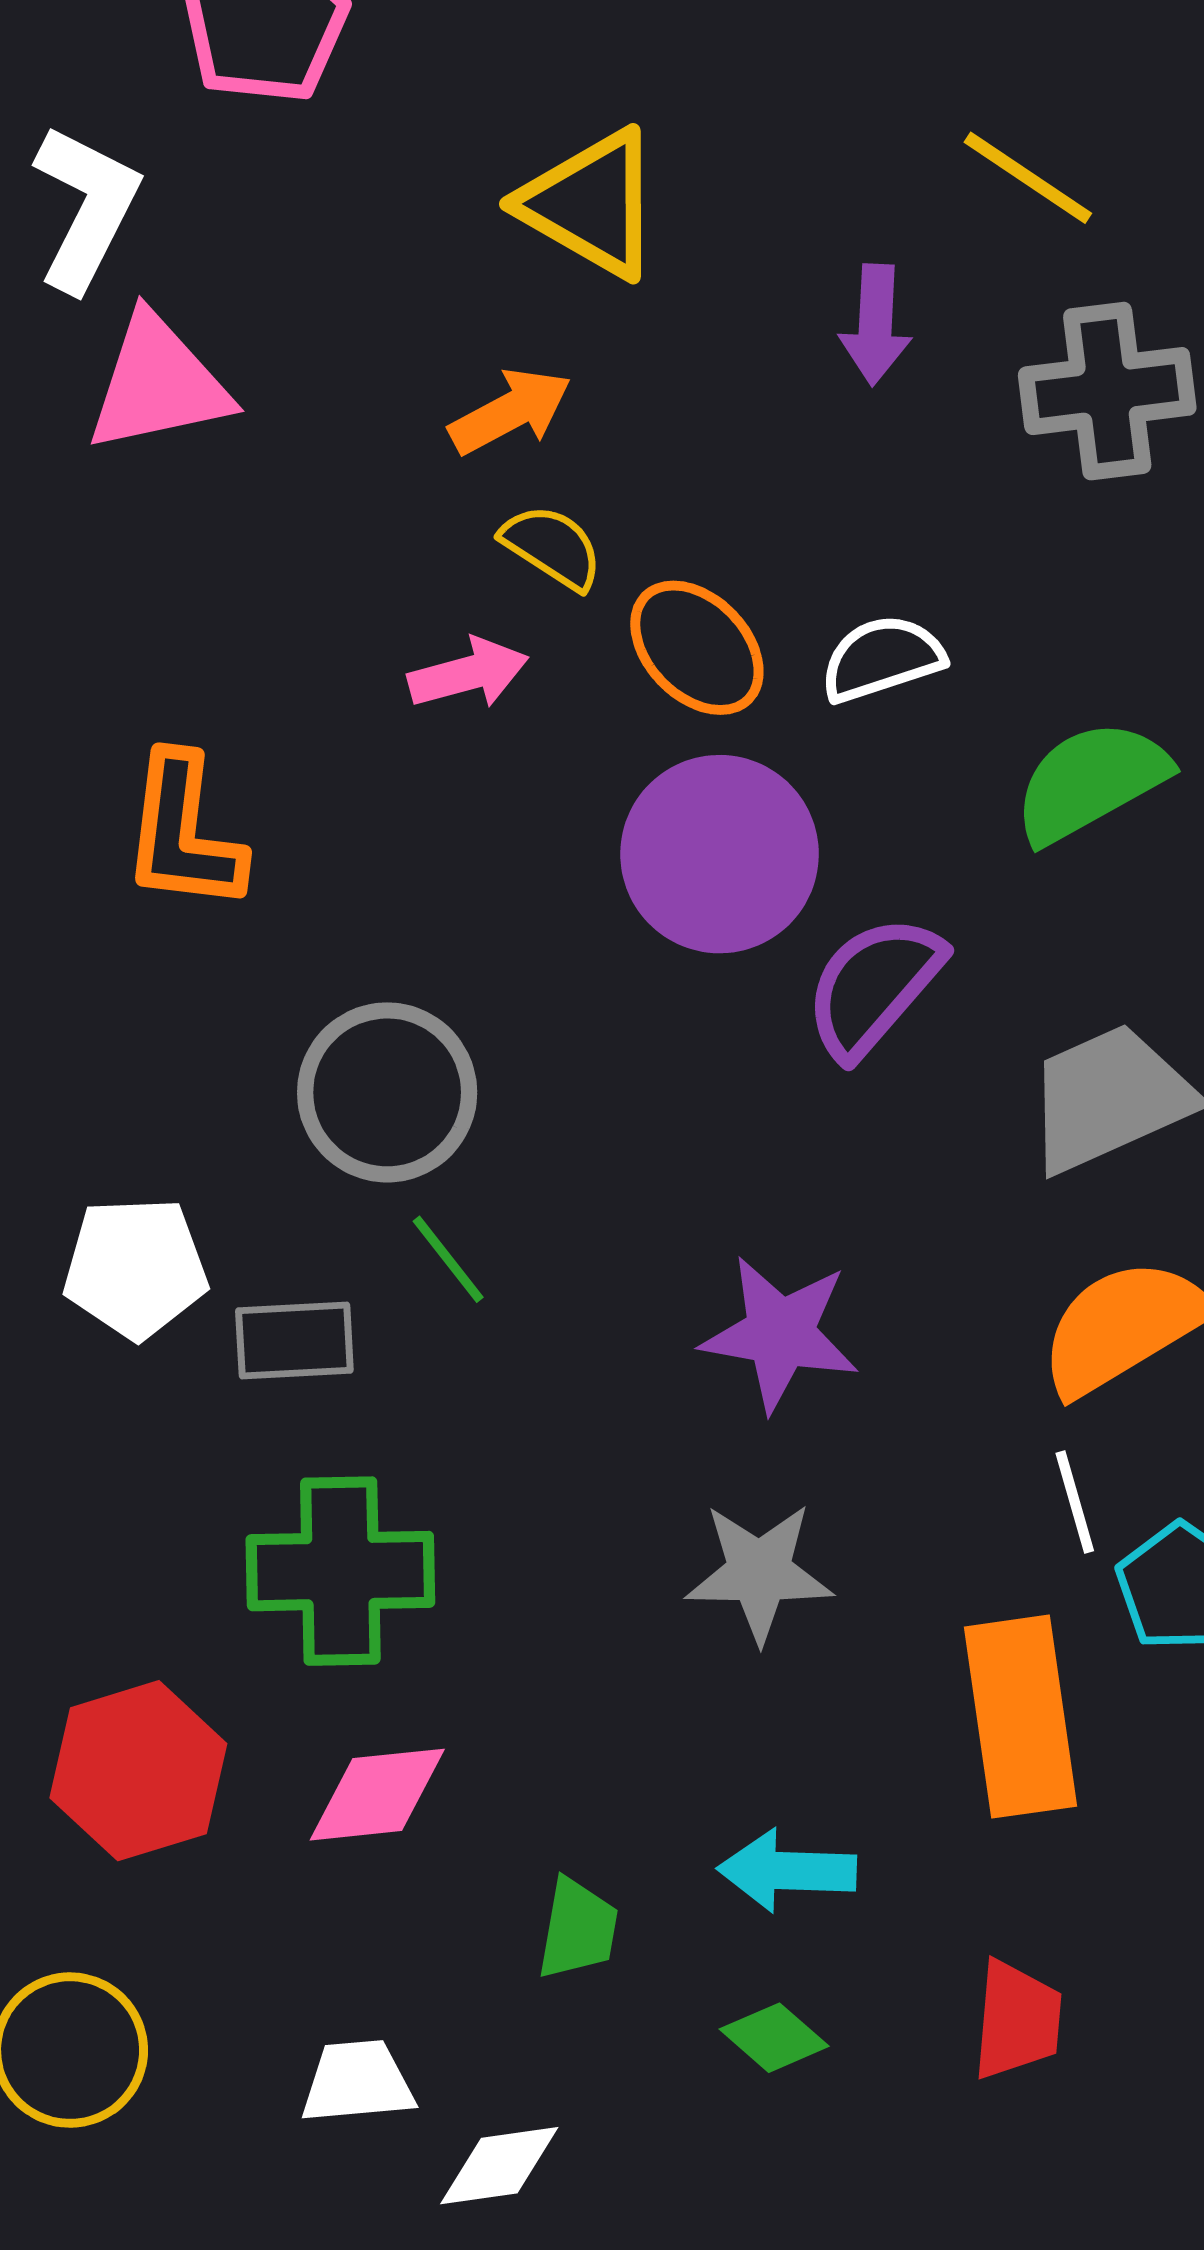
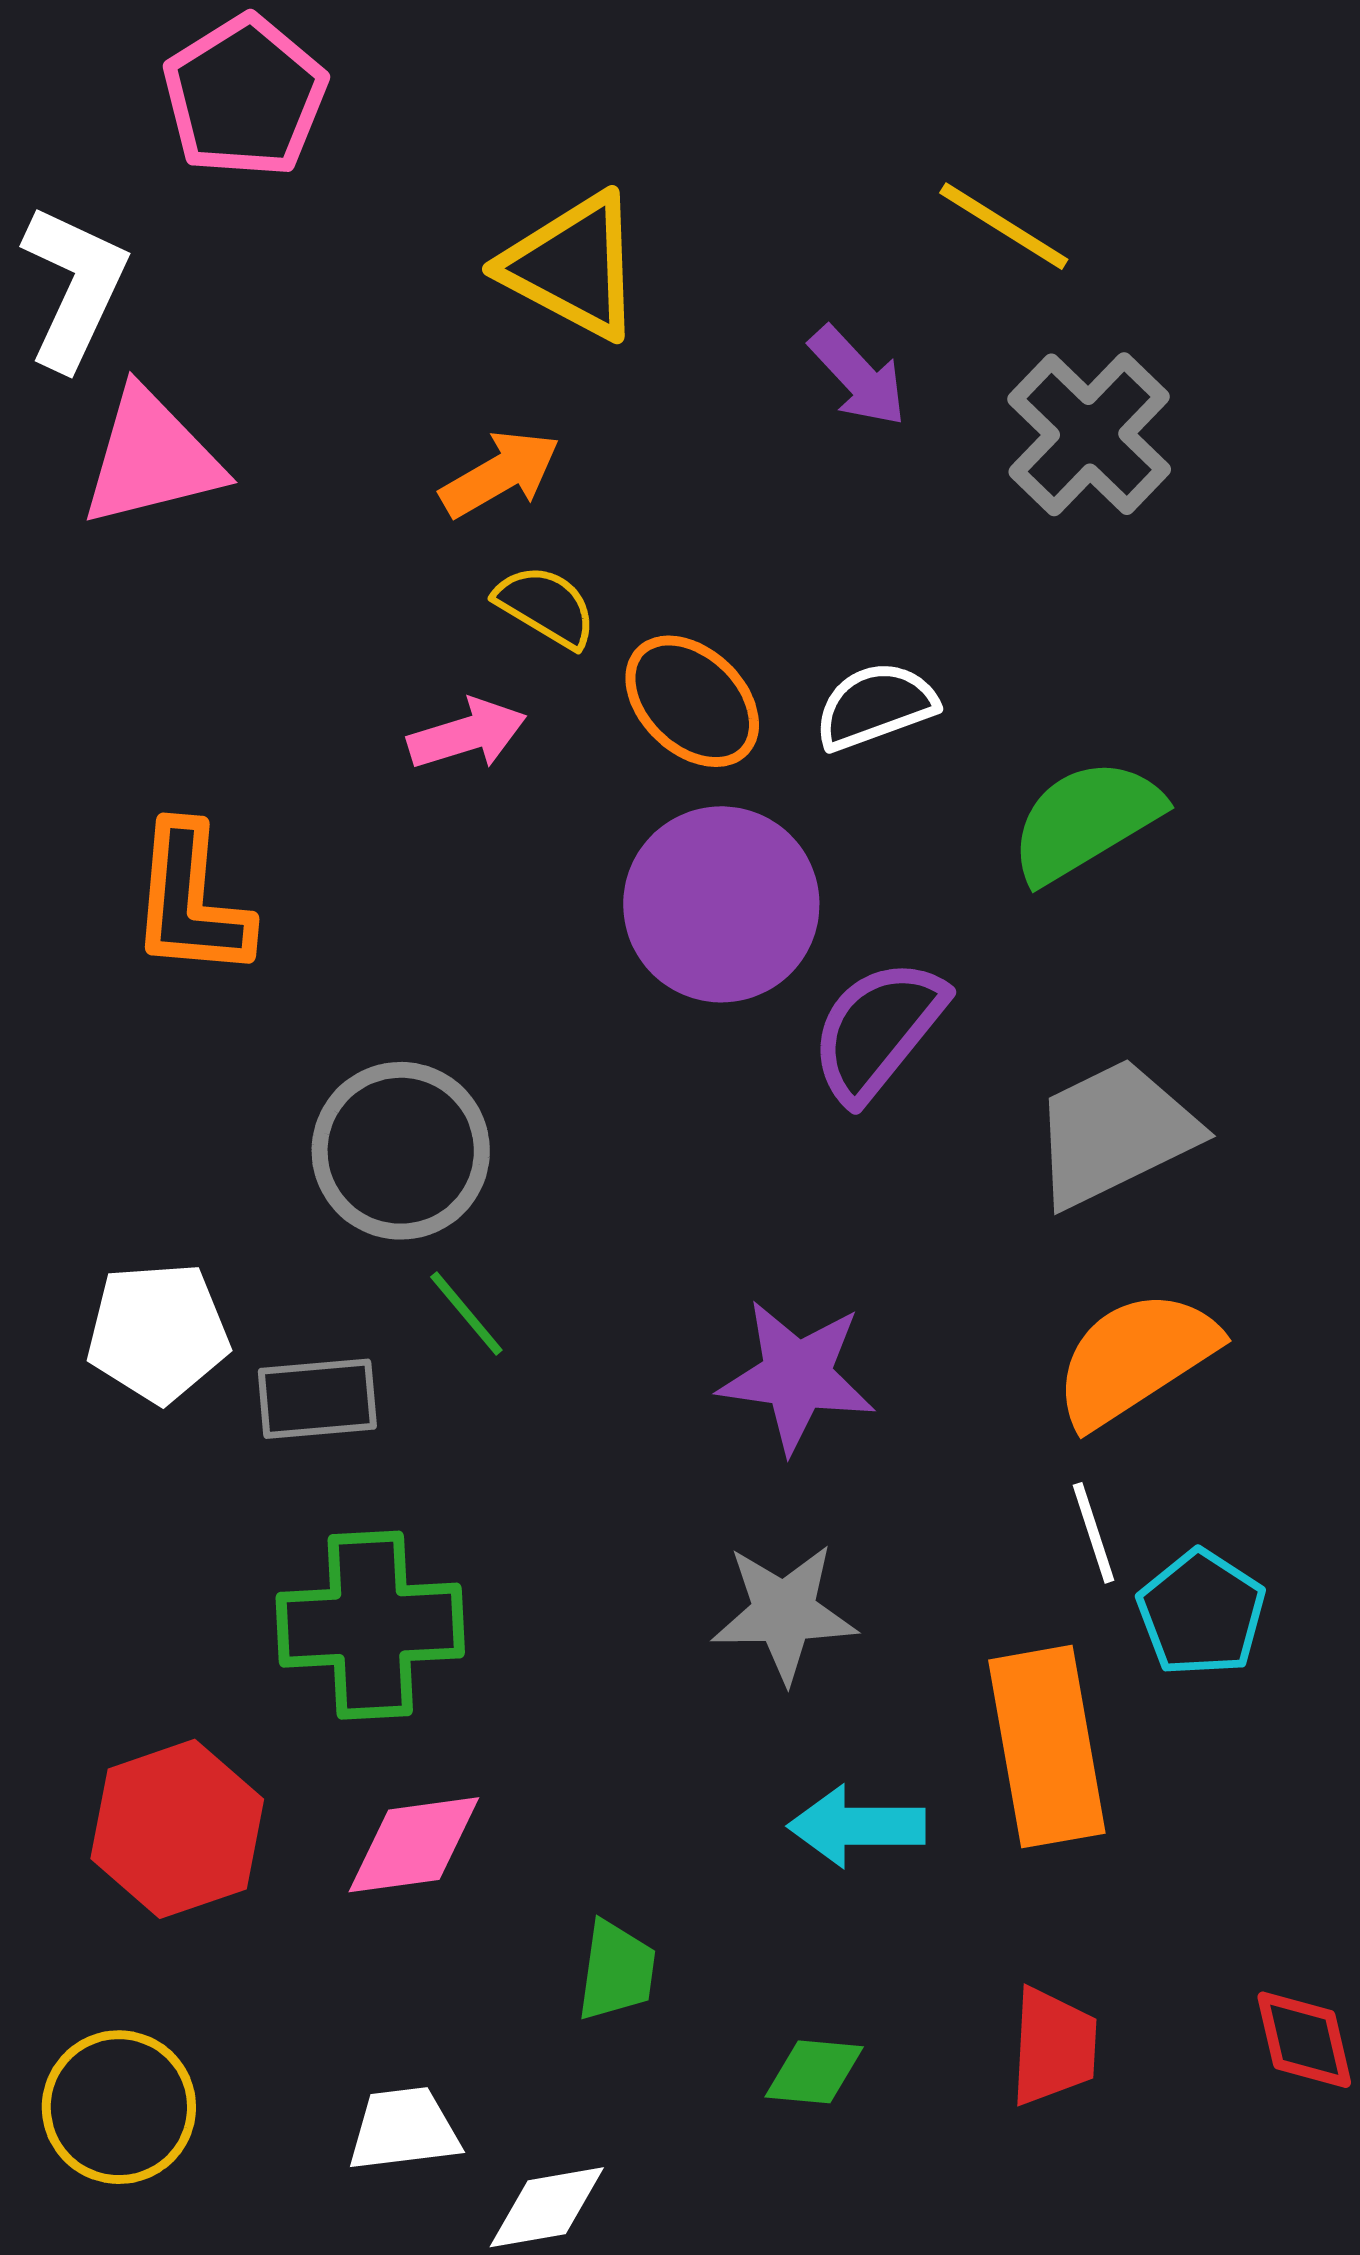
purple arrow: (875, 325) -> (858, 376), turned -44
gray cross: (1107, 391) -> (1089, 434), turned -37
cyan arrow: (787, 1871) -> (857, 1826), moved
green diamond: (774, 2038) -> (814, 2072), turned -34

